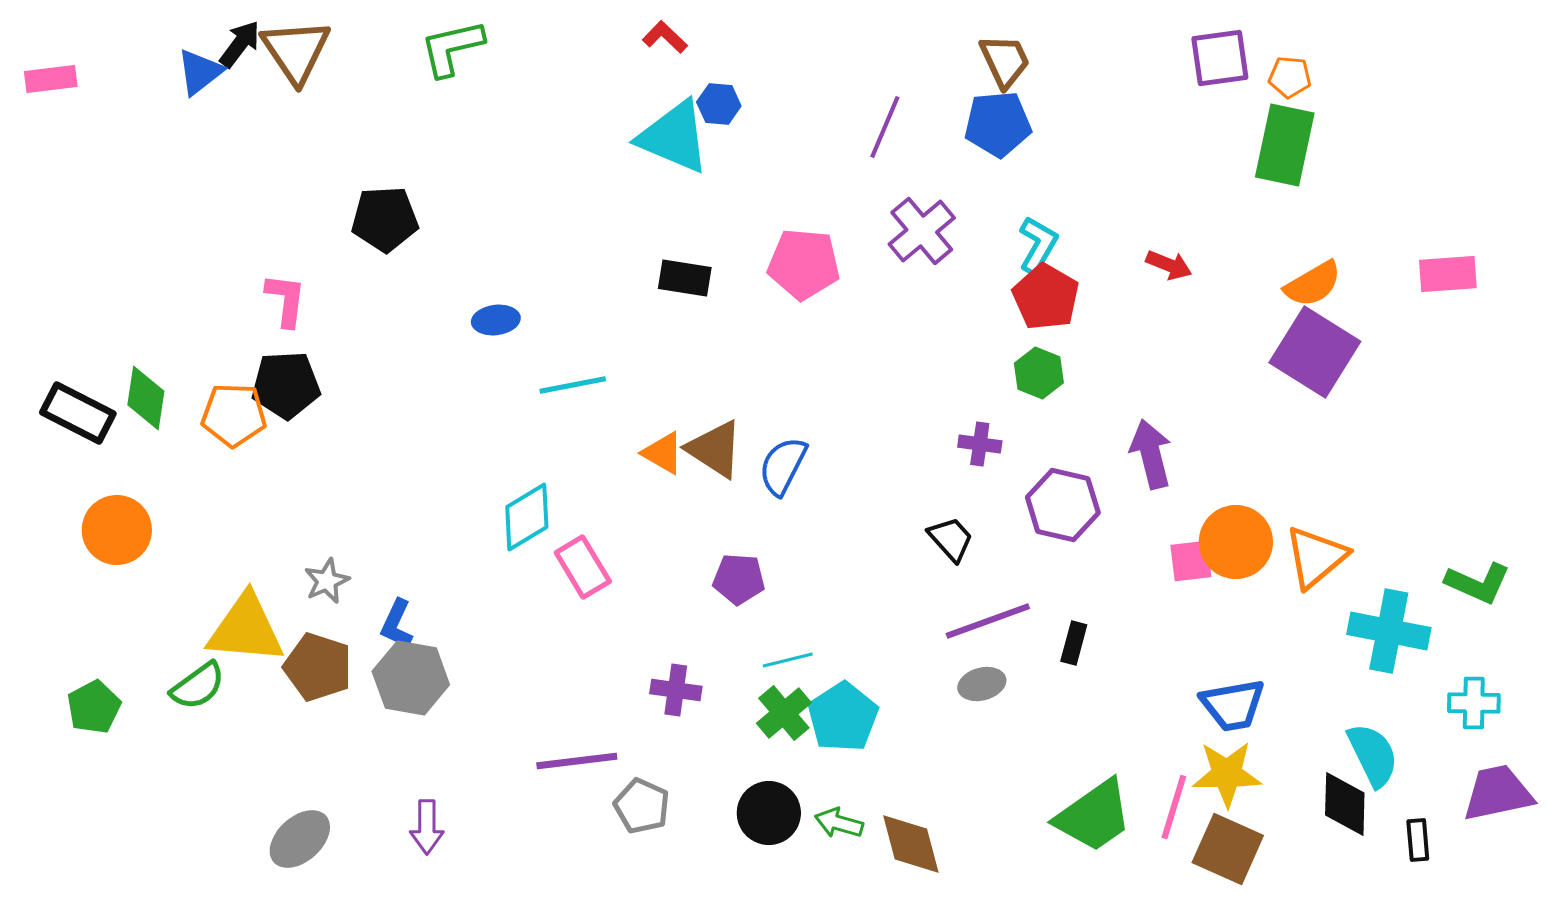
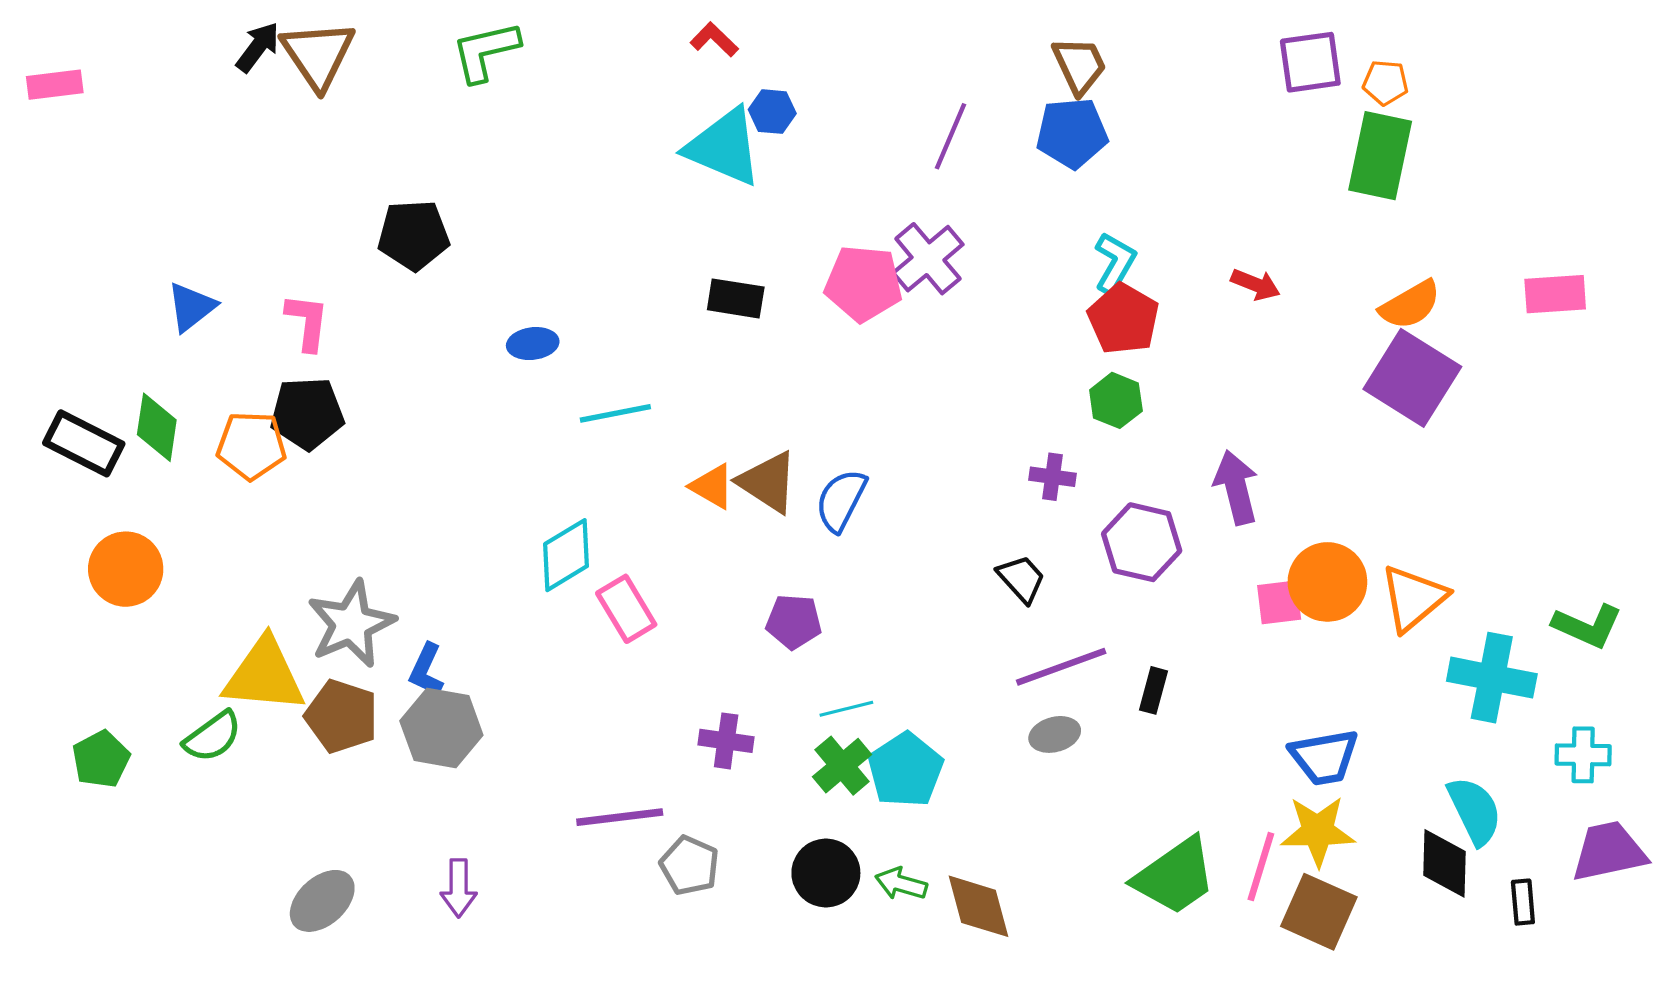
blue triangle: (200, 72) -> (191, 307), moved
purple cross: (922, 231) -> (928, 259), moved
gray star: (327, 581) -> (351, 624), size x1.8

